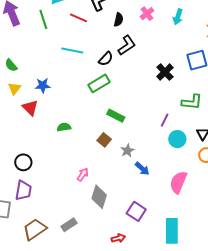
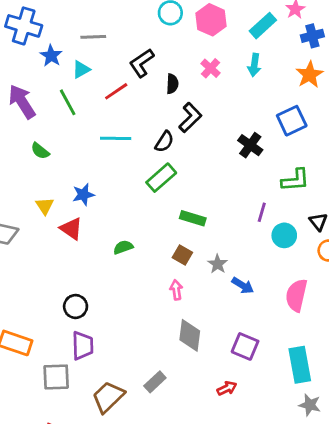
red line: (79, 18) -> (116, 91), turned -48
green semicircle: (11, 65) -> (40, 151), moved
pink arrow: (83, 175) -> (176, 290), moved, turned -32

